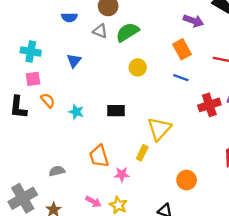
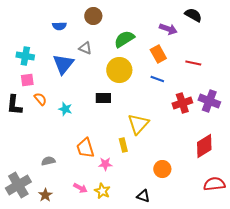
gray triangle: (100, 31) -> (85, 48), moved
green semicircle: (127, 32) -> (124, 39), moved
blue triangle: (74, 61) -> (63, 64), size x1.6
yellow circle: (138, 67) -> (119, 70), size x1.6
black rectangle: (116, 111) -> (103, 98), moved
yellow rectangle: (142, 153) -> (123, 145), turned -40

